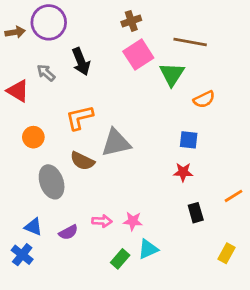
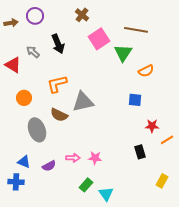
brown cross: (131, 21) -> (82, 15), moved, turned -32
purple circle: (49, 22) -> (35, 16), size x0.7
red star: (183, 172) -> (152, 126), moved
cyan triangle: (148, 249) -> (106, 194), moved, turned -42
blue cross: (22, 255) -> (16, 182), turned -35

